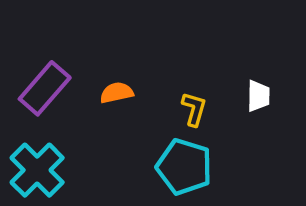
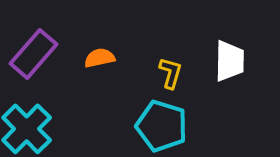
white trapezoid: (258, 96) -> (230, 61), size x1.4

